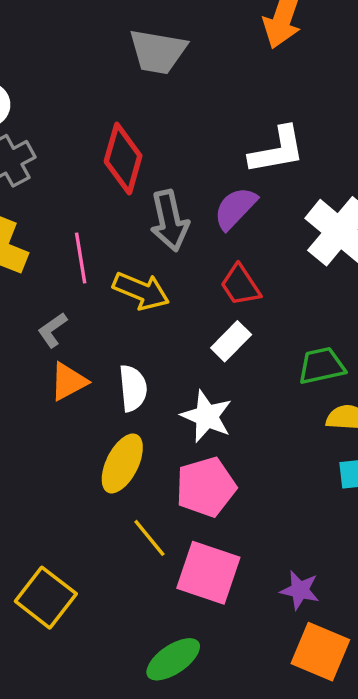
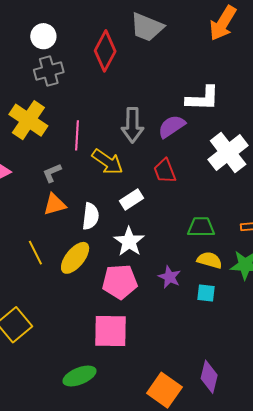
red diamond: (123, 159) -> (105, 51), moved
white rectangle: (231, 341) -> (132, 200), moved
yellow line: (149, 538) -> (35, 253), moved
pink square: (208, 573) -> (110, 331), turned -30
purple star: (300, 590) -> (170, 277), moved

